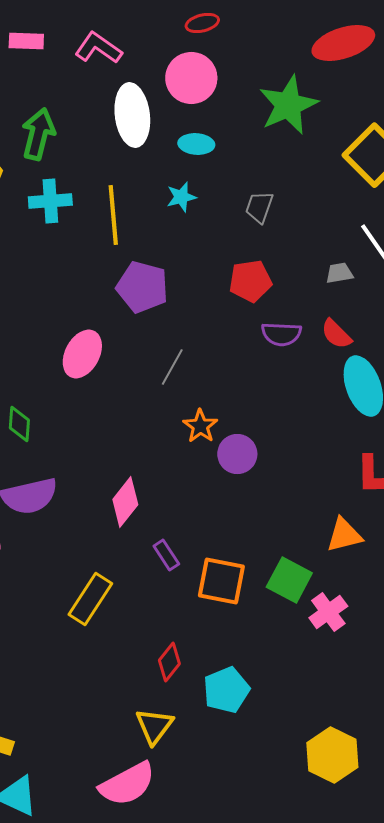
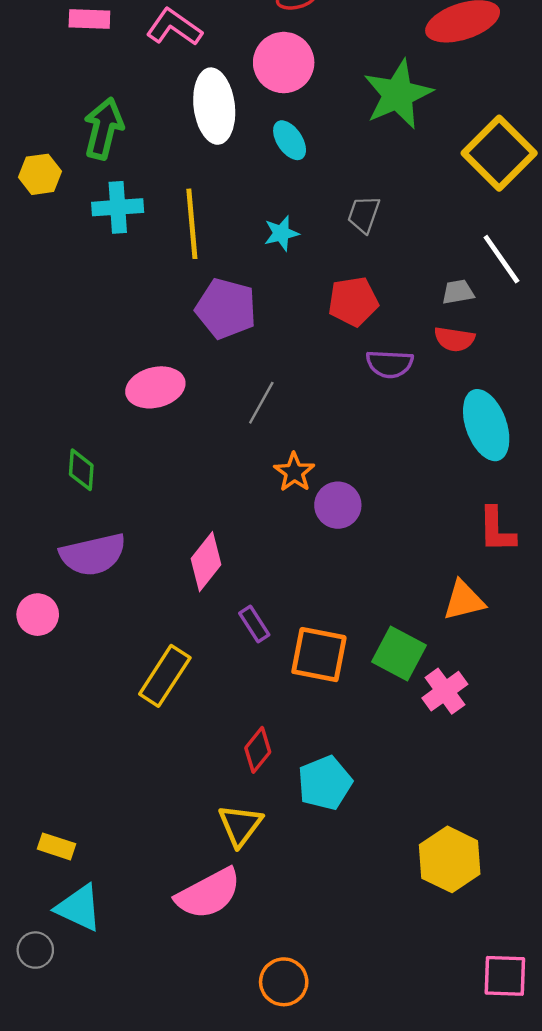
cyan ellipse: (196, 144) -> (290, 140), turned 52
cyan star: (181, 197) -> (281, 233), moved
red semicircle: (336, 334) -> (454, 339), moved, turned -36
pink ellipse: (82, 354) -> (155, 387), turned 48

